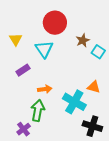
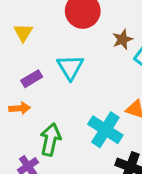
cyan triangle: (44, 49) -> (70, 67), moved
orange arrow: (45, 89) -> (20, 108), moved

